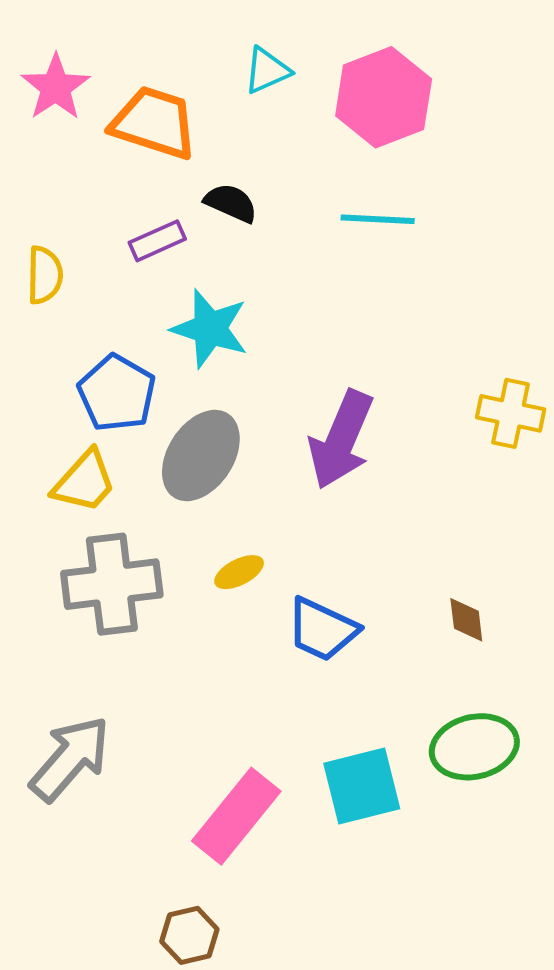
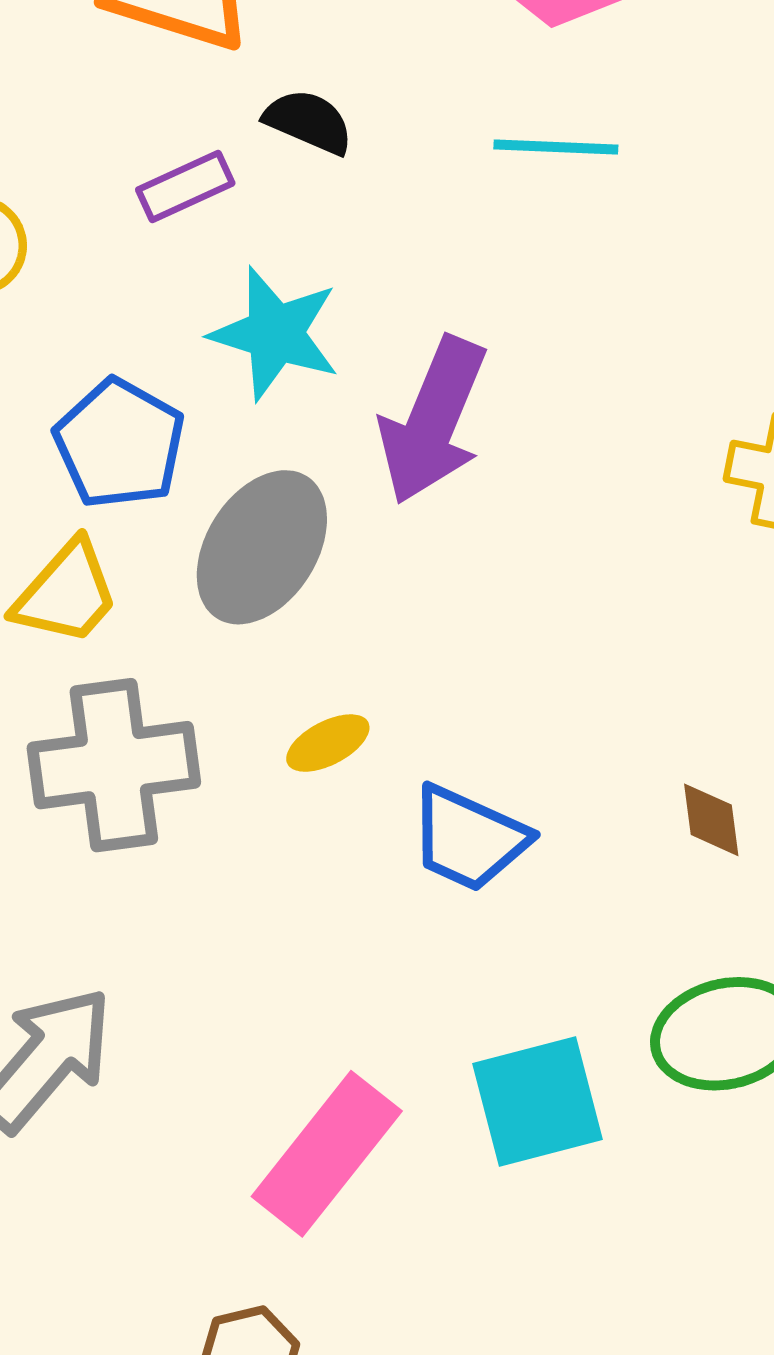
purple arrow: (341, 440) -> (433, 421), moved

